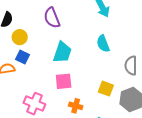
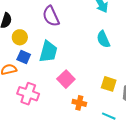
cyan trapezoid: (62, 52) -> (48, 52), moved
pink square: (64, 81) -> (66, 79), turned -36
pink cross: (34, 104) -> (28, 94), moved

